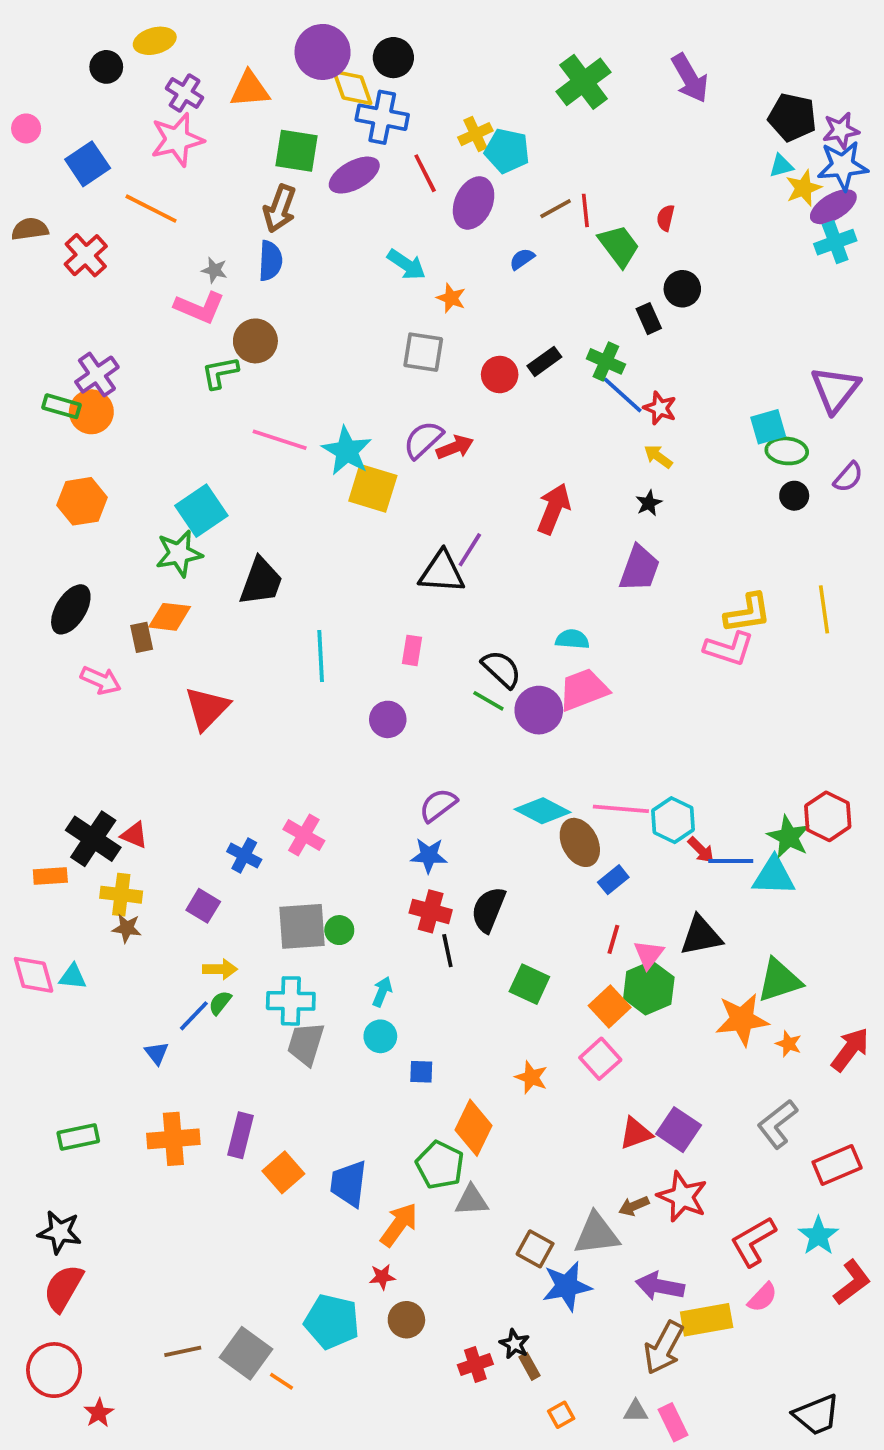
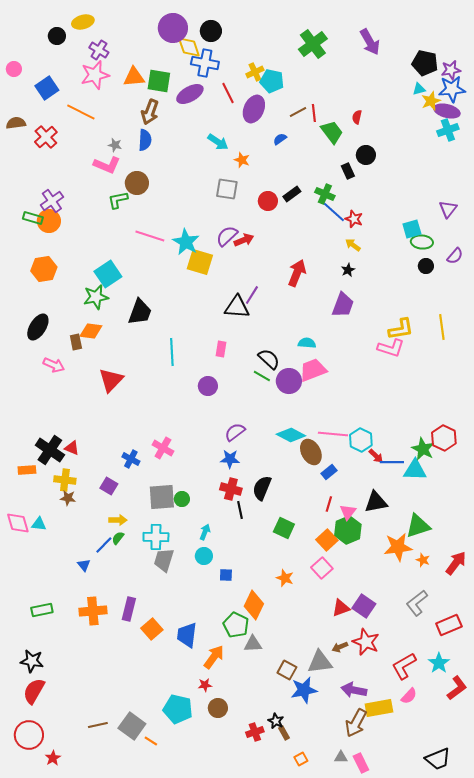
orange triangle: (250, 89) -> (134, 77), moved
purple ellipse: (833, 207) -> (447, 111), turned 45
purple triangle: (835, 389) -> (448, 209), size x0.7

